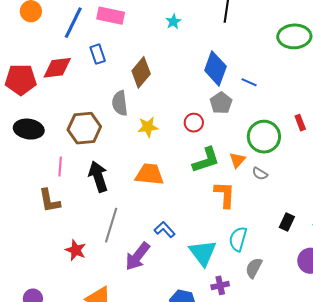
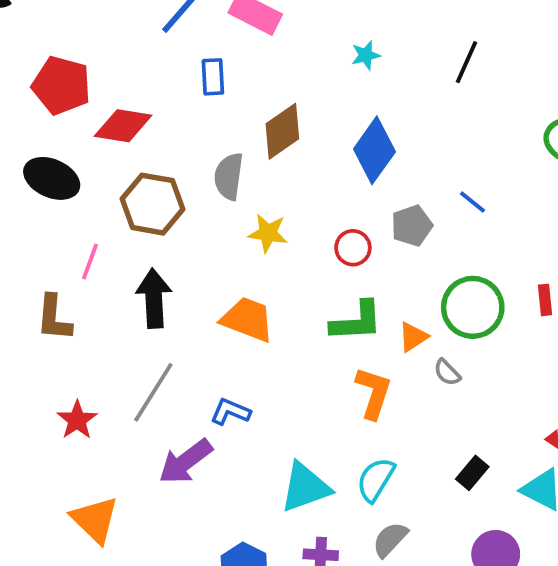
red diamond: (57, 68) -> (123, 126), moved
blue diamond: (215, 68) -> (374, 150), moved
blue L-shape: (165, 230) -> (230, 412), moved, turned -40
cyan triangle: (203, 253) -> (305, 487), turned 32

